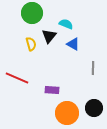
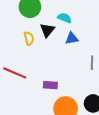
blue triangle: (73, 44) -> (72, 38), turned -40

